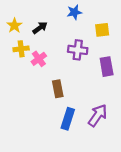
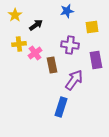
yellow star: (14, 26) -> (15, 15), moved
brown rectangle: (58, 89) -> (52, 65), moved
purple arrow: (98, 115) -> (74, 80), moved

